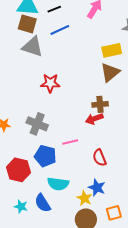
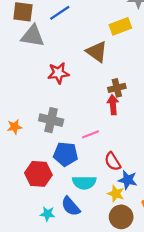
brown triangle: (110, 72) -> (97, 52), moved, turned -35
red arrow: (94, 119) -> (113, 105), turned 114
red semicircle: (100, 158) -> (113, 161), moved

